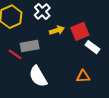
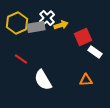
yellow arrow: (57, 30) -> (61, 25), moved
gray rectangle: (30, 46) -> (36, 27), moved

